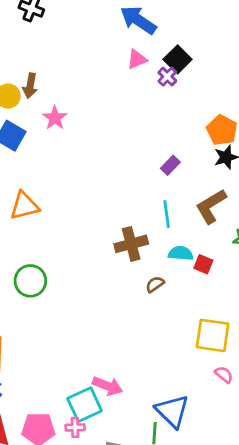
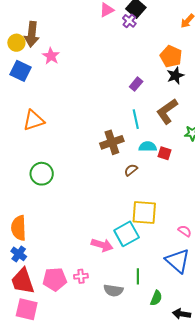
brown arrow: (30, 86) -> (32, 34), size x1.4
yellow square: (213, 335) -> (144, 213), moved
cyan square: (85, 405) -> (127, 234), moved
blue triangle: (172, 411) -> (178, 261), moved

